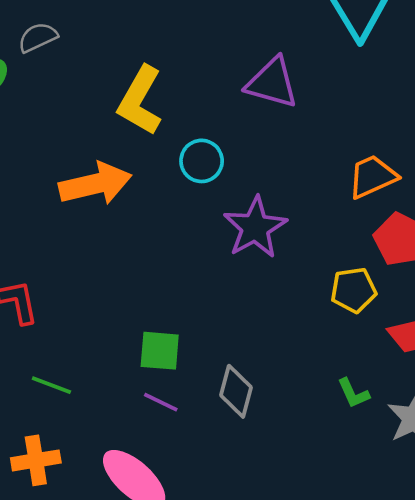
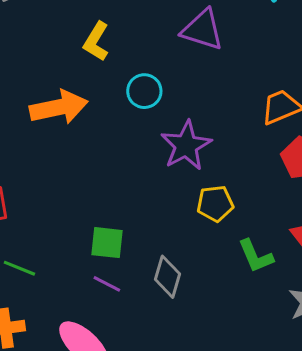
yellow L-shape: (140, 101) -> (96, 41), size x0.7
yellow pentagon: (354, 290) -> (215, 204), moved
green L-shape: (353, 393) -> (256, 256), moved, size x1.4

